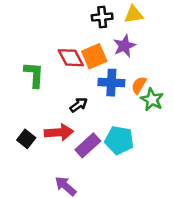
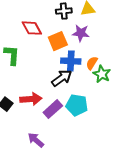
purple star: (124, 46) -> (81, 33), turned 30
red diamond: (71, 58) -> (32, 28), moved
black arrow: (79, 105) -> (62, 78), moved, size x1.5

